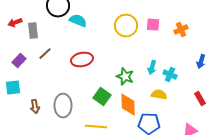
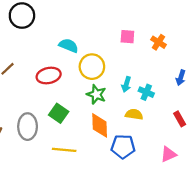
cyan semicircle: (78, 21) -> (69, 46), moved
yellow circle: (126, 26) -> (92, 67), moved
orange cross: (181, 30) -> (159, 42), turned -32
green square: (102, 97) -> (59, 113), moved

